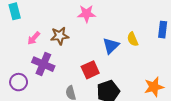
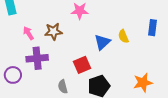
pink arrow: (34, 38) -> (28, 33), turned 104
purple cross: (43, 64) -> (37, 58), turned -30

